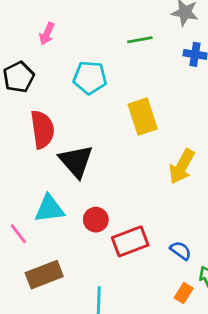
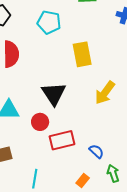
black triangle: (76, 161) -> (54, 94), moved
orange rectangle: (184, 293) -> (83, 181), moved

